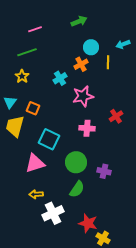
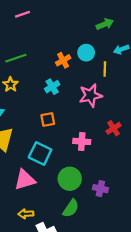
green arrow: (79, 21) -> (105, 24), moved
pink line: (35, 29) -> (23, 14), moved
orange cross: (81, 64) -> (63, 60), moved
pink star: (83, 96) -> (91, 95), moved
orange square: (33, 108) -> (48, 120), moved, turned -32

